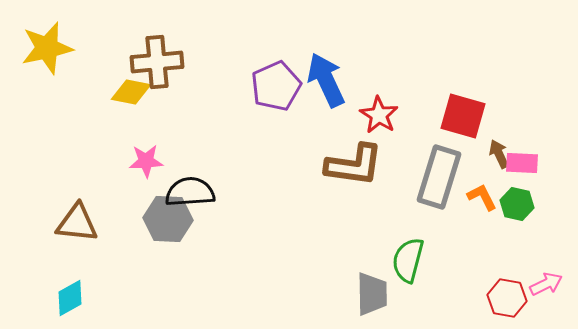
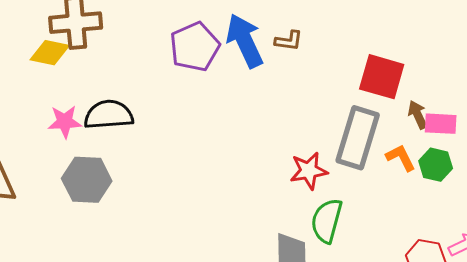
red star: (379, 115) -> (309, 171), moved, turned 30
brown L-shape: (354, 165) -> (289, 41), moved, size x0.5
black semicircle: (190, 192) -> (109, 115), moved

